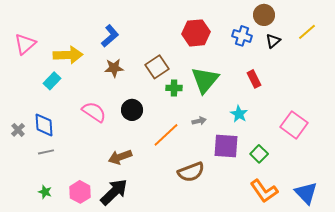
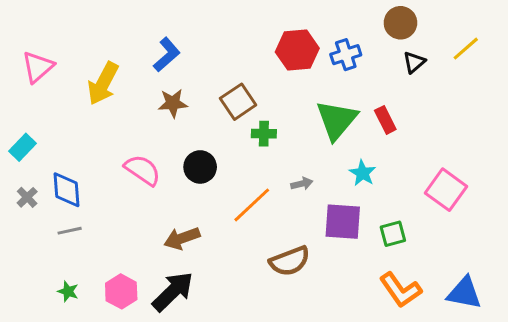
blue cross: (242, 36) -> (346, 55), moved, turned -36
yellow arrow: (68, 55) -> (103, 83), turned 120
green triangle: (205, 80) -> (337, 120), moved
cyan rectangle: (52, 81) -> (23, 147), moved
green square: (259, 154) -> (393, 234), turned 30
blue triangle: (306, 193) -> (464, 293), turned -35

